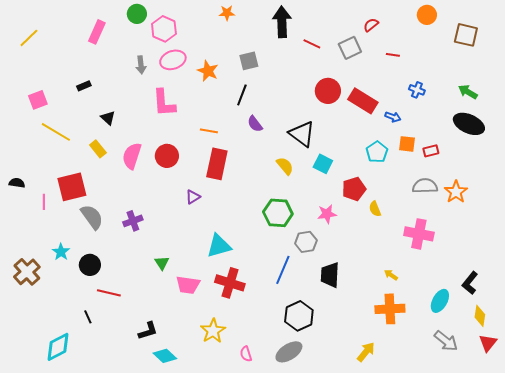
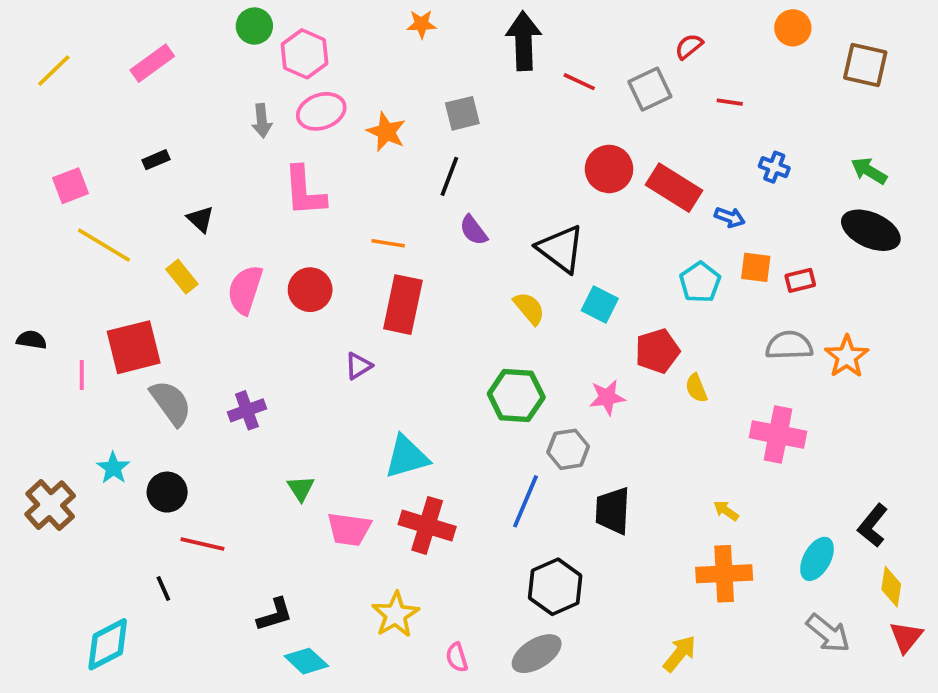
pink rectangle: (97, 32) -> (152, 63), moved, turned 30

